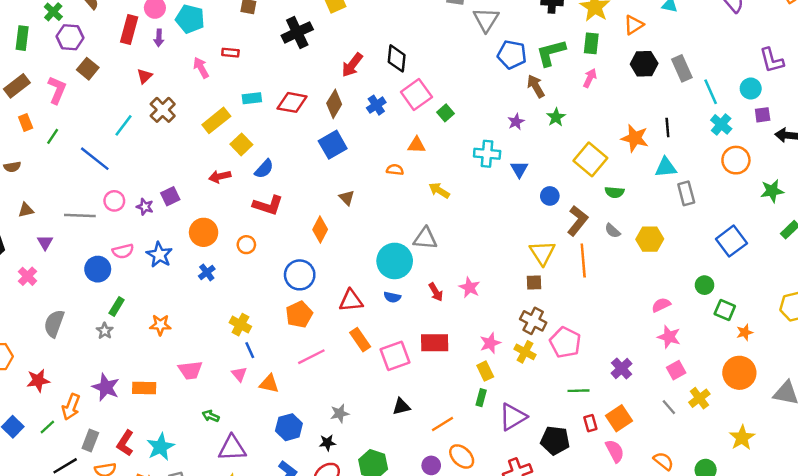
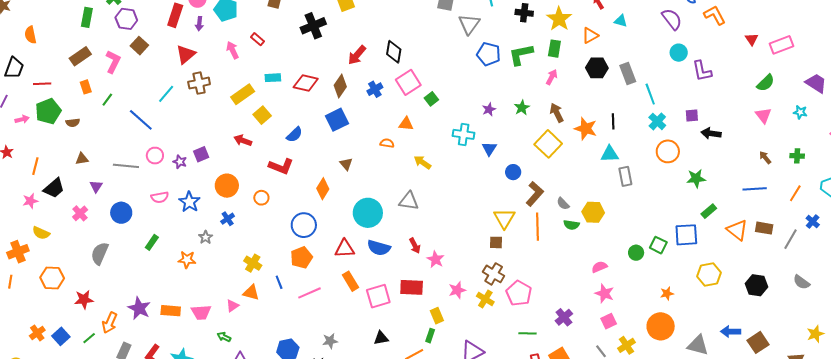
red rectangle: (230, 53) -> (257, 39), turned 32
red triangle: (145, 76) -> (186, 54), size x1.5
brown arrow: (536, 86) -> (557, 113), moved
cyan circle: (751, 89) -> (679, 53), moved
brown cross: (163, 110) -> (199, 83), turned 30
blue semicircle: (264, 169) -> (294, 135), moved
red arrow: (220, 177) -> (243, 140), turned 30
green semicircle: (614, 192) -> (571, 225), moved
blue square: (731, 241) -> (686, 235), moved, turned 30
cyan circle: (395, 261) -> (368, 213), moved
blue circle: (98, 269) -> (121, 213), moved
pink star: (469, 287) -> (436, 259), moved
blue semicircle: (392, 297) -> (379, 248), size x1.6
green square: (725, 310) -> (658, 245), moved
gray star: (105, 331) -> (206, 237), moved
blue line: (250, 350) -> (279, 282), moved
pink trapezoid: (190, 370) -> (201, 312), moved
yellow rectangle: (485, 371) -> (437, 316), moved
pink triangle: (239, 374) -> (232, 306), moved, turned 32
orange triangle: (269, 384) -> (251, 293), moved
green rectangle: (481, 398) -> (430, 336), moved

